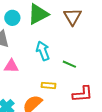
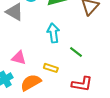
pink triangle: (11, 66) -> (19, 58), moved

